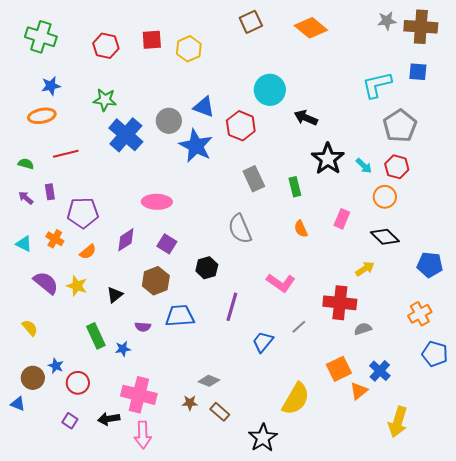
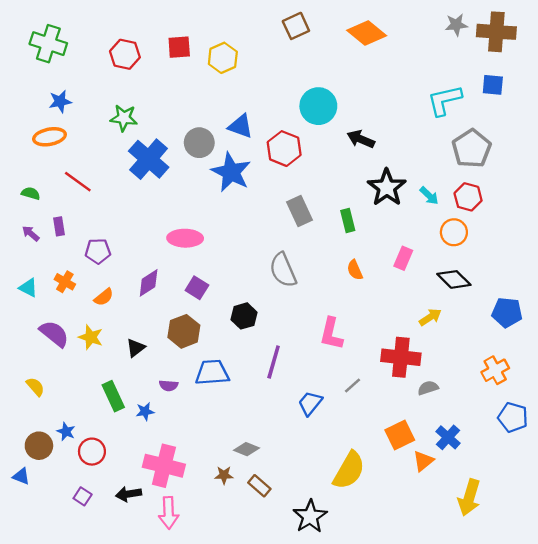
red line: (66, 154) -> (78, 182), turned 50
purple pentagon: (83, 213) -> (98, 251), size x0.7
pink L-shape: (281, 283) -> (331, 334), turned 68

